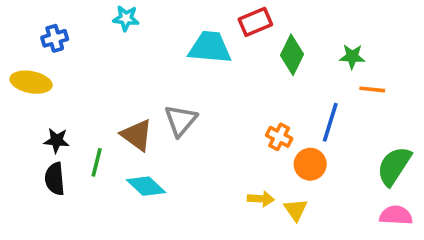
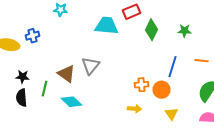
blue cross: (55, 38) -> (32, 36), moved
orange line: (372, 89) -> (202, 61), moved
orange cross: (279, 137) -> (142, 85), moved, turned -32
yellow triangle: (296, 210) -> (172, 114), moved

